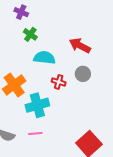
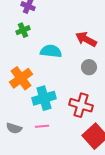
green cross: (30, 34) -> (23, 30), moved, turned 32
red cross: (59, 82) -> (81, 105), moved, size x1.6

